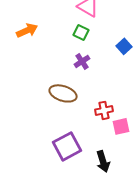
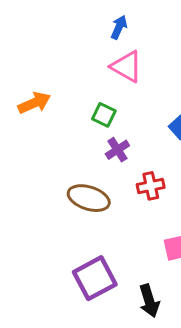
green square: (81, 32) -> (104, 115), moved
red cross: (104, 110) -> (151, 186), moved

